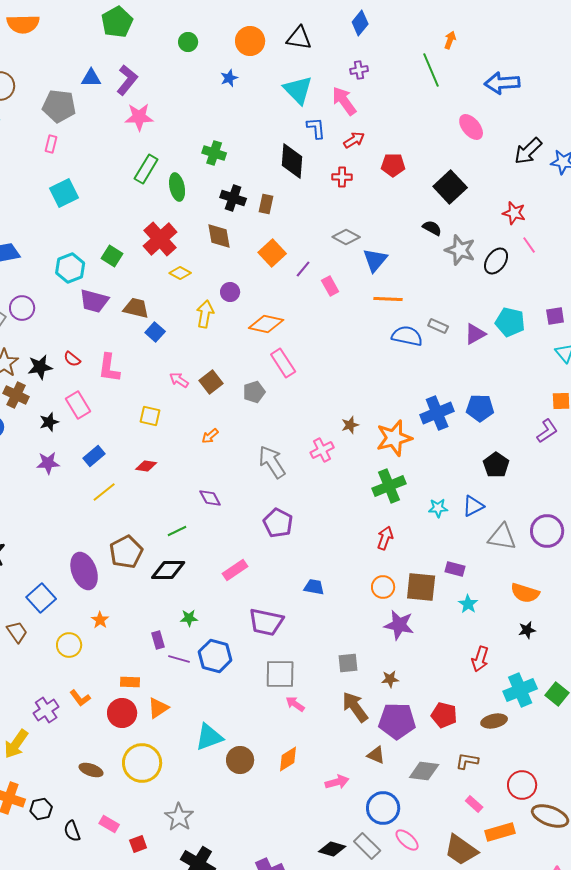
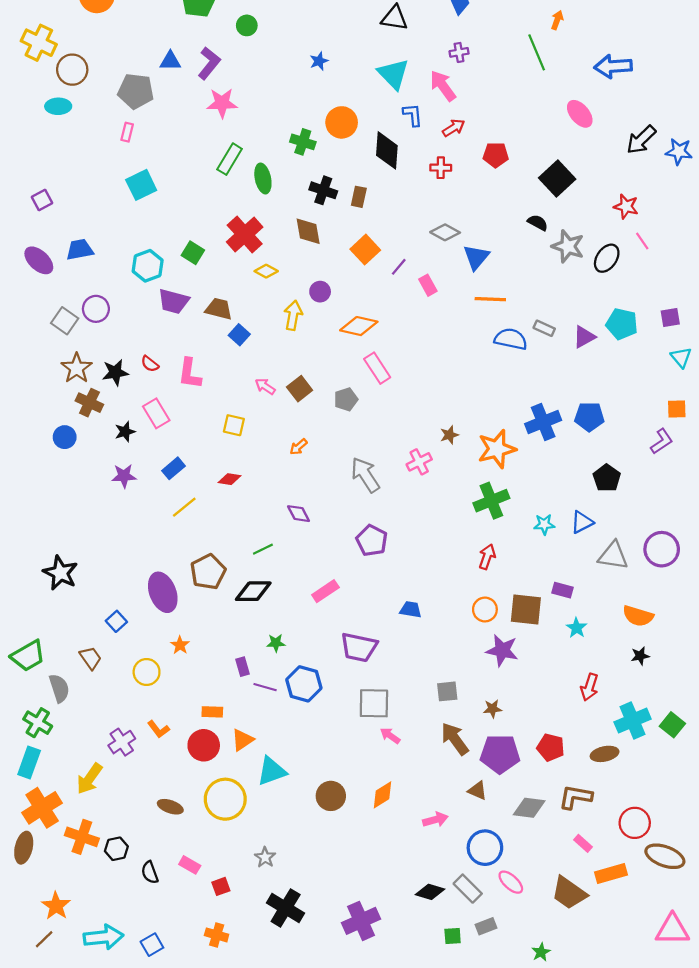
orange circle: (250, 41) -> (342, 122), moved
green circle: (188, 42) -> (247, 25), moved
blue square: (41, 598) -> (116, 621), size x0.7
cyan triangle: (209, 737) -> (272, 771), moved
brown L-shape: (467, 761) -> (575, 797), size x1.4
gray star: (179, 817) -> (265, 857), size x0.7

